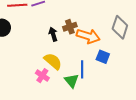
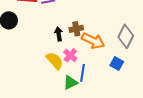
blue square: (103, 57) -> (117, 64), moved
pink cross: (42, 76) -> (70, 55), moved
green triangle: (71, 81) -> (70, 83), turned 35

